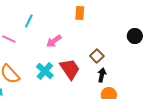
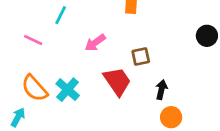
brown square: (97, 56) -> (141, 56), moved, turned 32
cyan cross: (45, 71) -> (68, 90), moved

